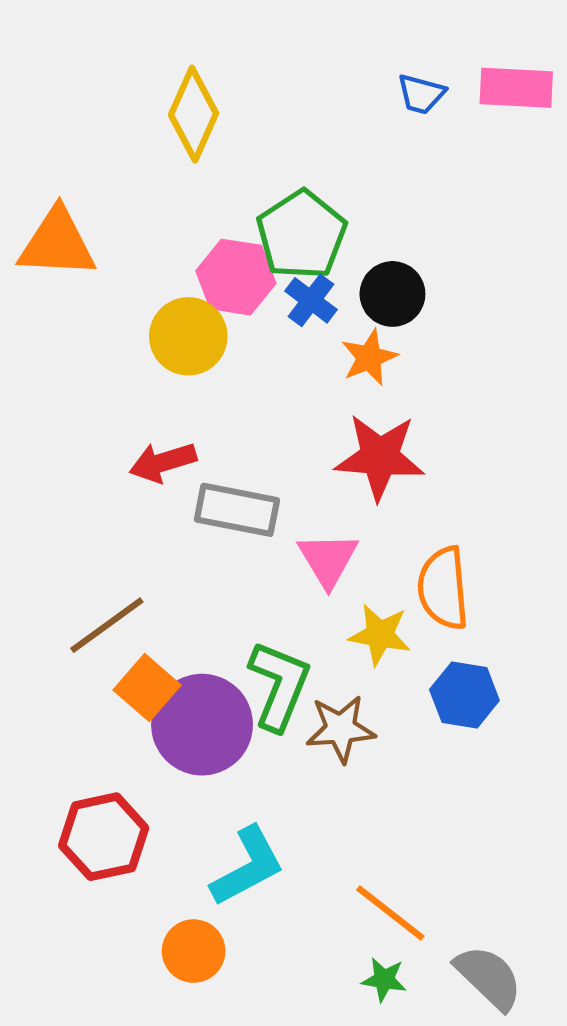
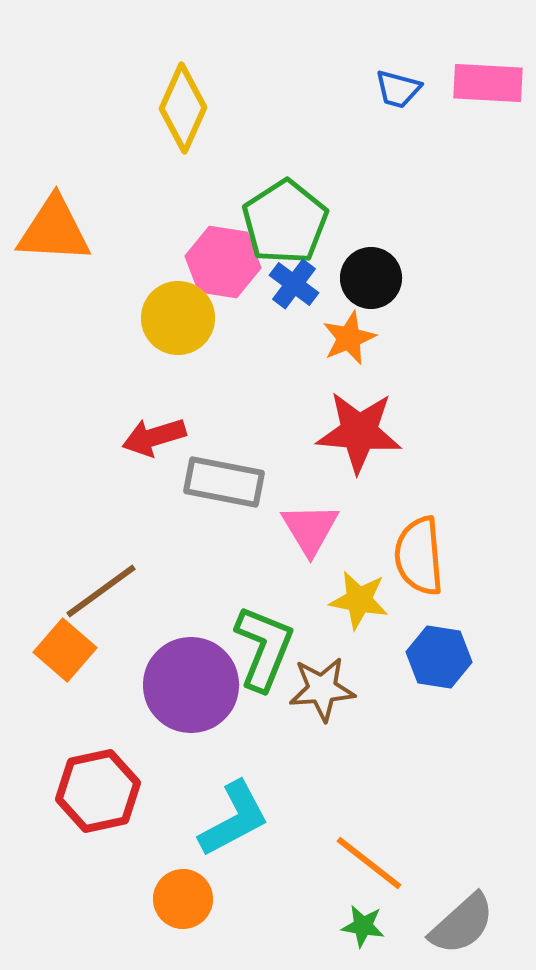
orange square: (147, 688) -> (65, 650), moved
gray semicircle: (489, 977) -> (462, 924), turned 94

